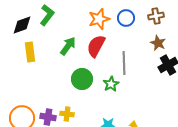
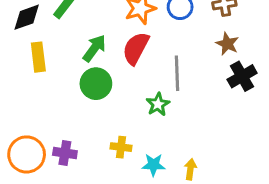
green circle: (82, 79) -> (96, 84), moved
yellow cross: (67, 114) -> (121, 147), moved

